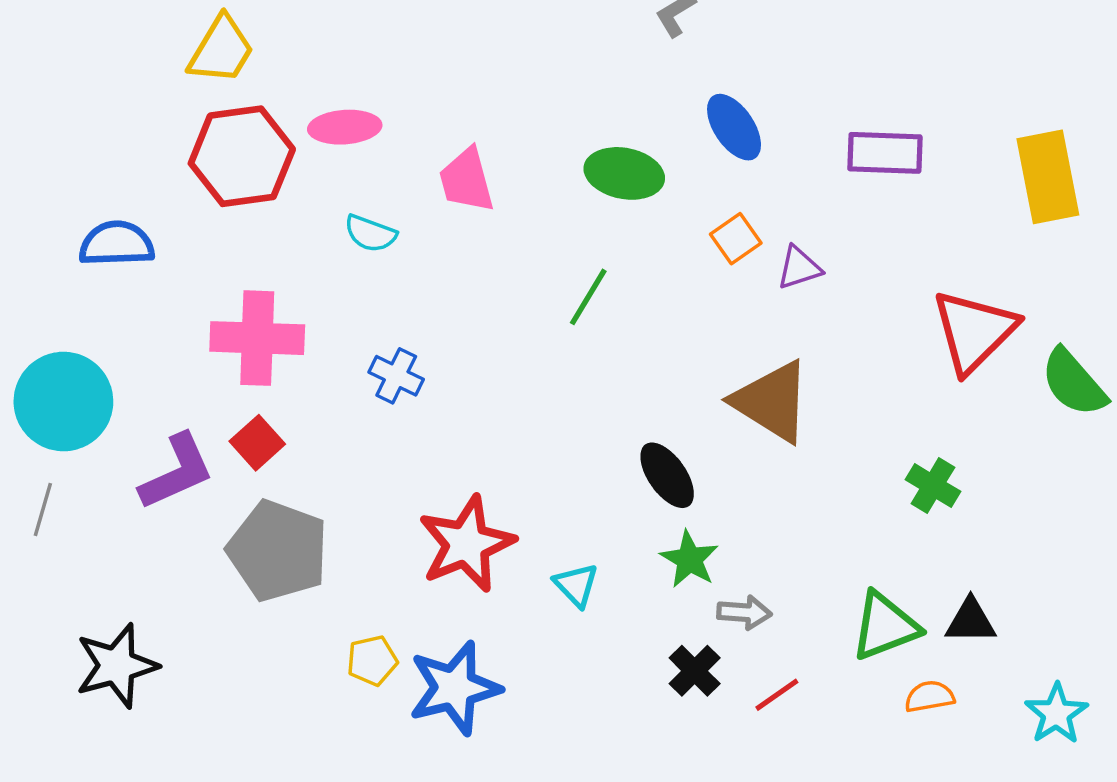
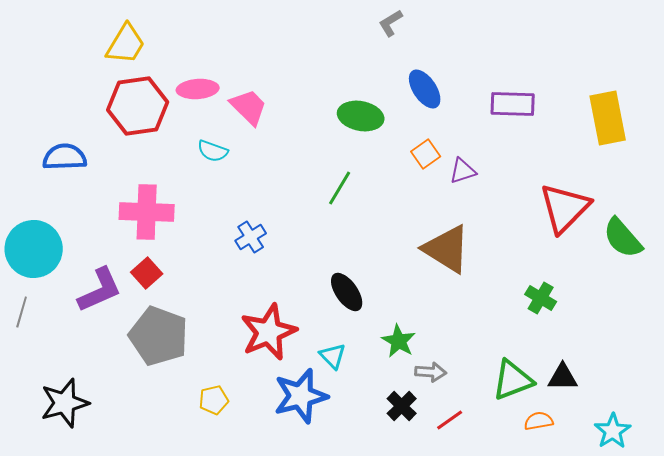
pink trapezoid: (466, 180) -> (249, 107), moved, turned 150
blue cross: (396, 376) -> (251, 237), moved, turned 32
black ellipse: (667, 475) -> (347, 292), moved
blue star: (454, 688) -> (301, 396), moved

